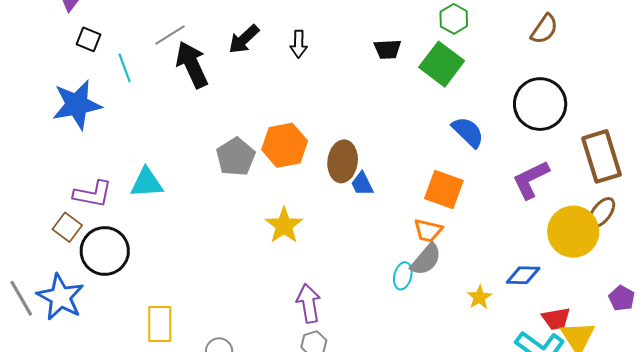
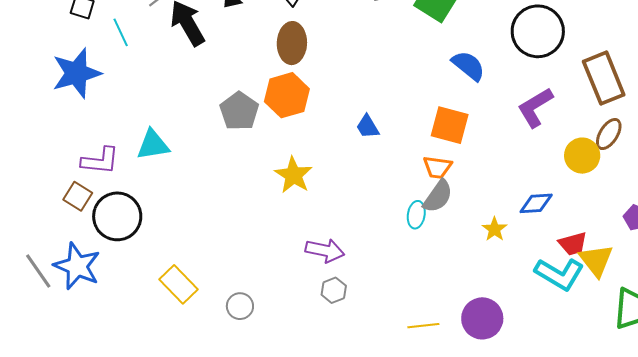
brown ellipse: (343, 161) -> (292, 43), moved
yellow circle: (573, 232) -> (582, 156), size x0.7
purple arrow: (309, 303) -> (325, 250), turned 117
yellow rectangle: (160, 324) -> (179, 284), turned -39

